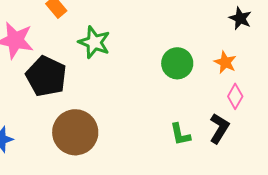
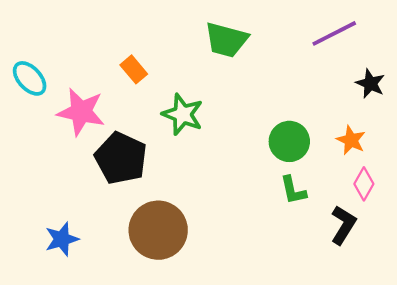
green L-shape: (180, 134) -> (293, 190), moved

